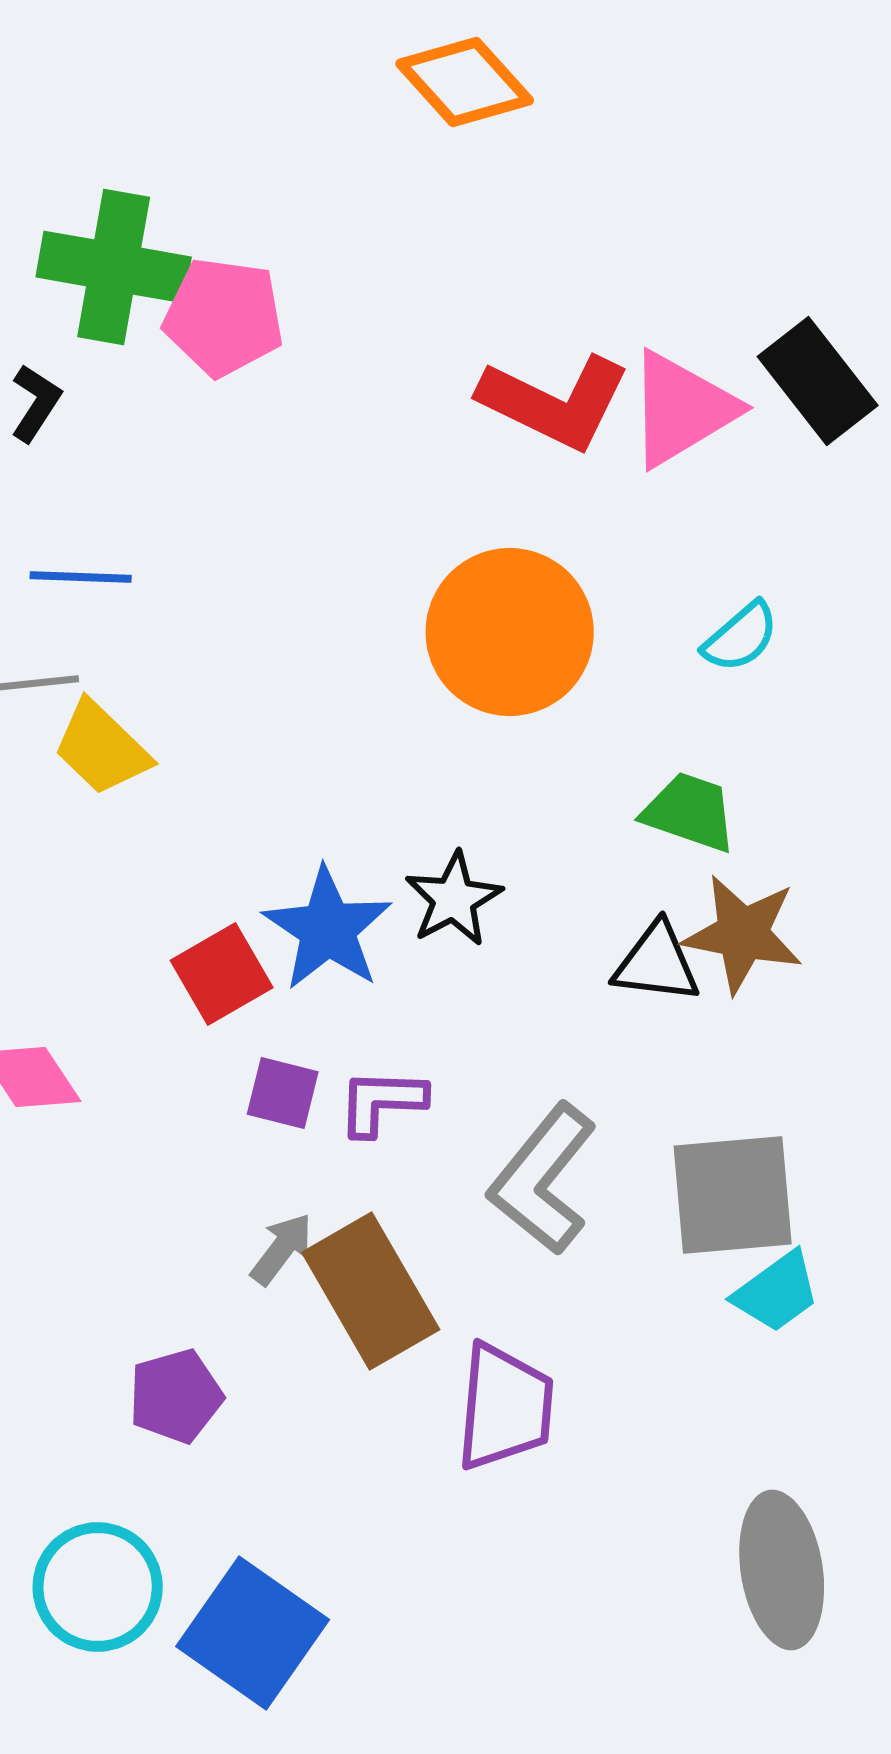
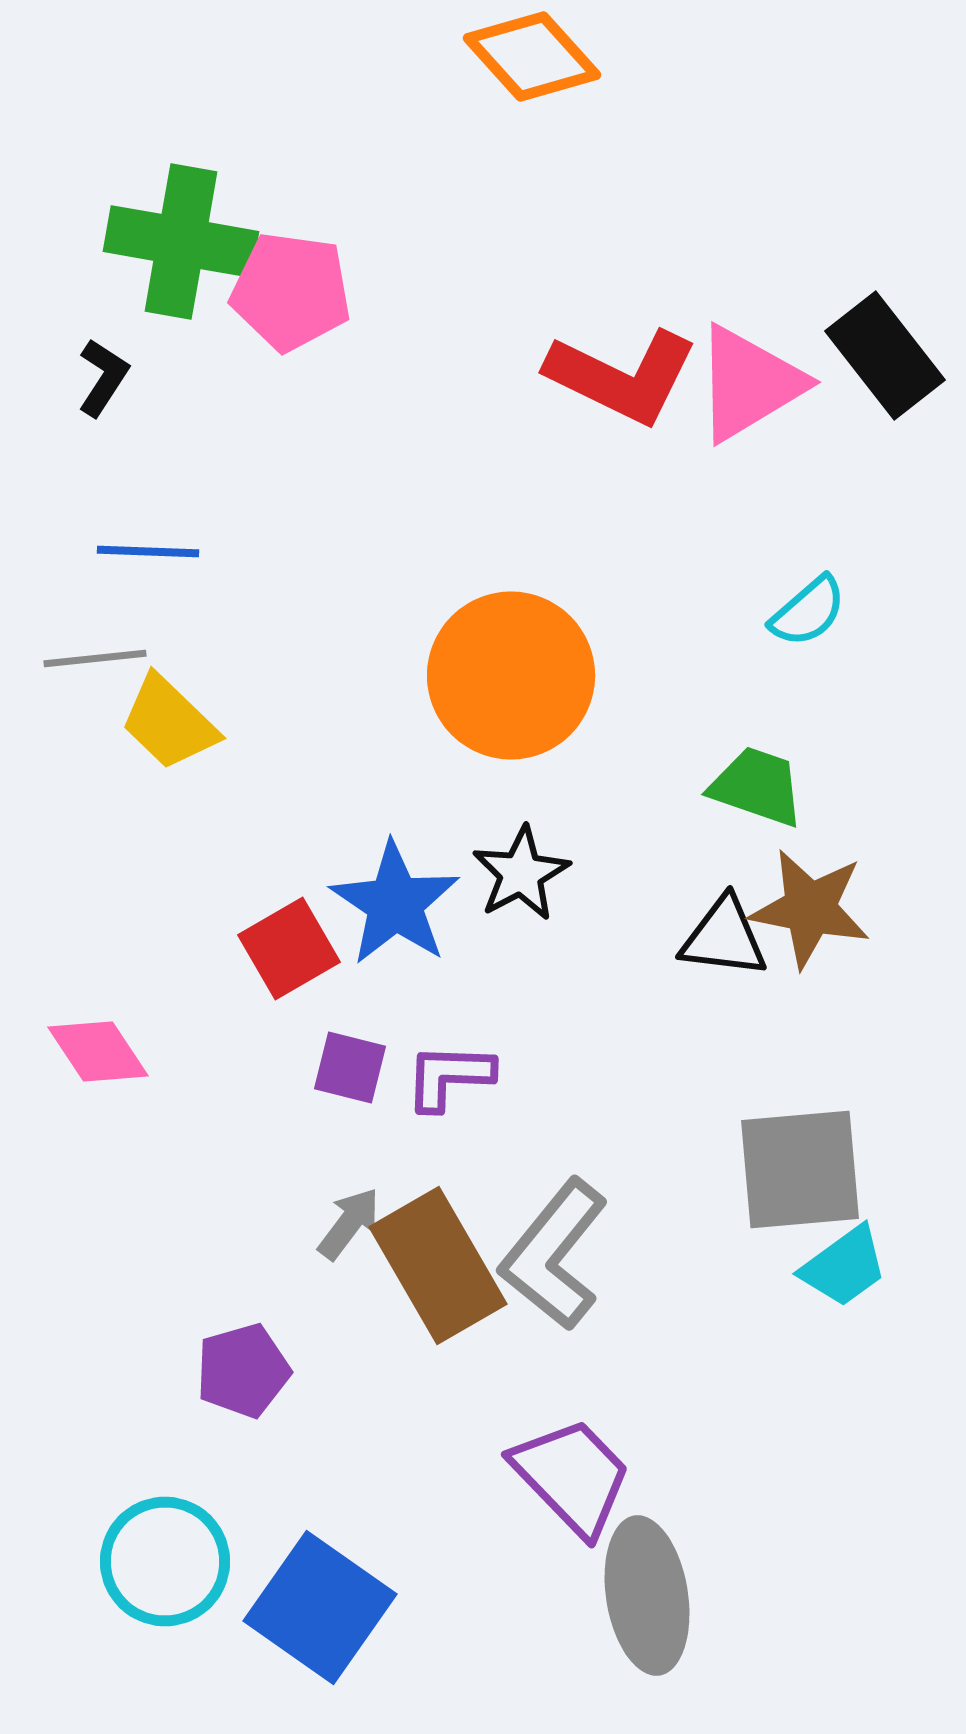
orange circle: (510, 632) -> (511, 676), moved
gray L-shape: (543, 1179) -> (554, 1254), moved
purple trapezoid: (505, 1407) -> (572, 1476), moved, turned -49
gray ellipse: (782, 1570) -> (647, 1596), moved

